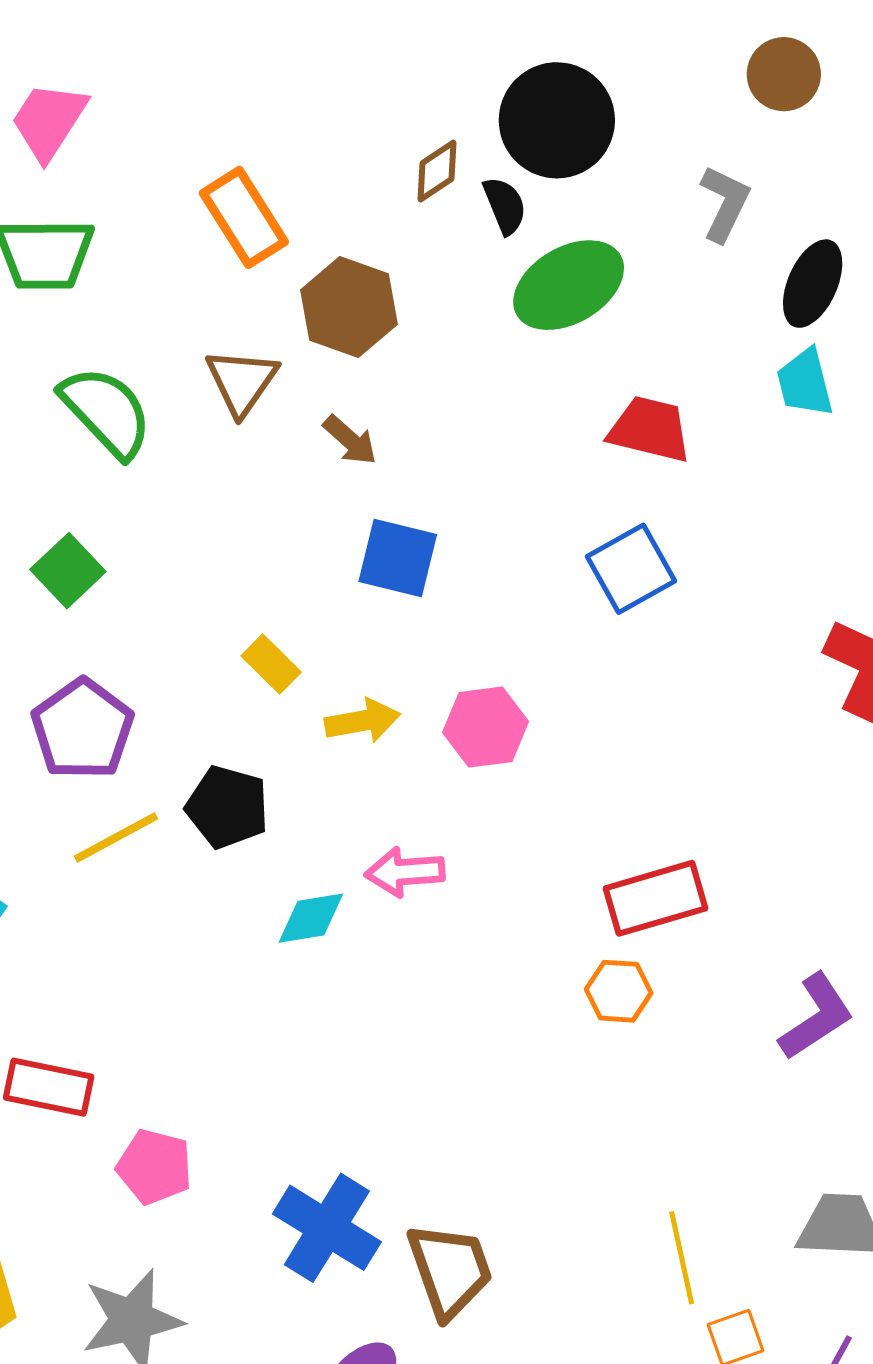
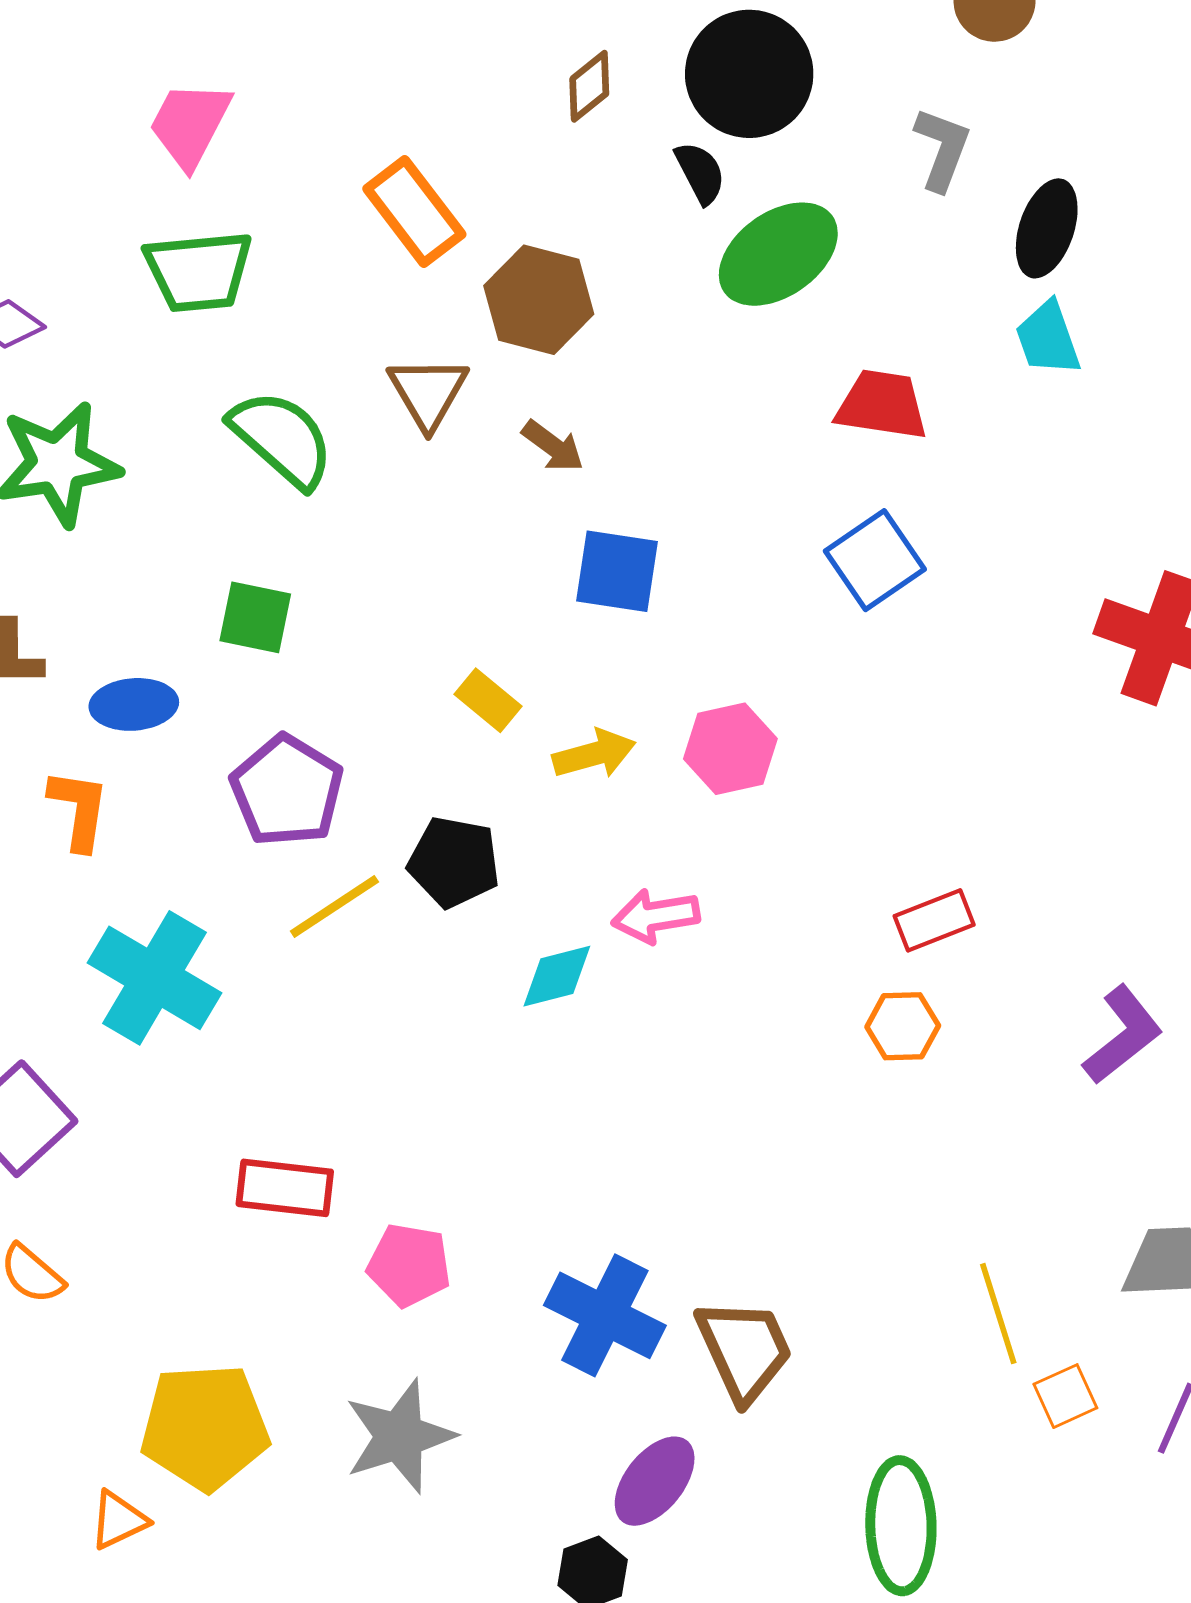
brown diamond: (437, 171) -> (589, 86), moved
green square: (68, 571) -> (255, 617), turned -30
red rectangle: (656, 898) -> (934, 920), size x0.7

